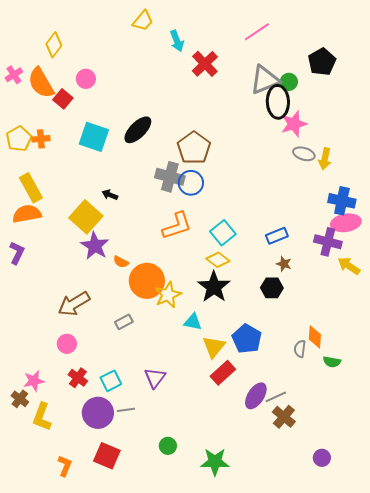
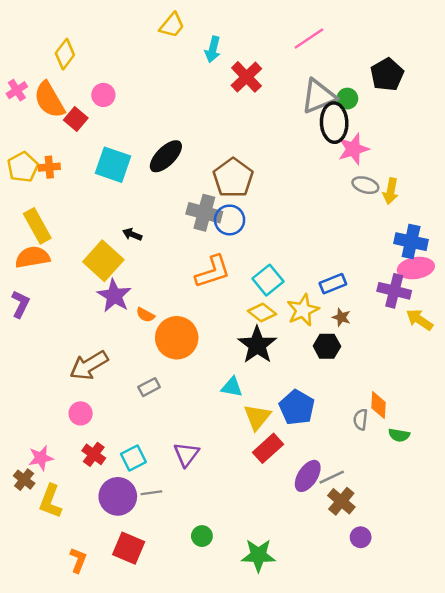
cyan arrow: (177, 41) -> (213, 49), turned 35
yellow star: (168, 295) -> (303, 310), moved
purple circle: (322, 458) -> (361, 537), moved

